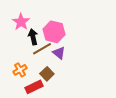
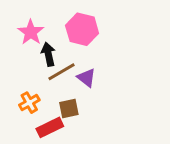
pink hexagon: (54, 32) -> (82, 29), moved
brown square: (47, 74) -> (69, 108), turned 32

